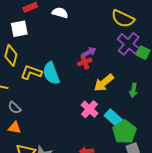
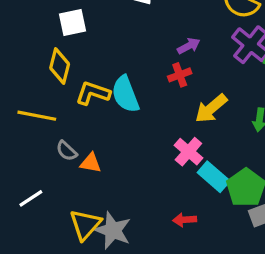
purple arrow: (89, 52) -> (189, 46), moved
cyan rectangle: (114, 118) -> (214, 177), moved
orange triangle: (15, 128) -> (91, 163), moved

